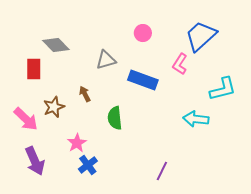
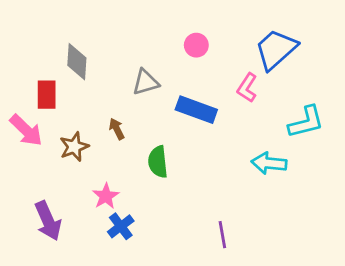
gray diamond: (56, 45) -> (77, 62), turned 48
pink arrow: (26, 119) -> (26, 130), moved
purple line: (162, 171) -> (222, 235), turned -36

